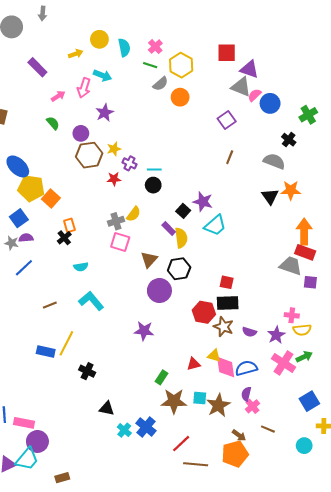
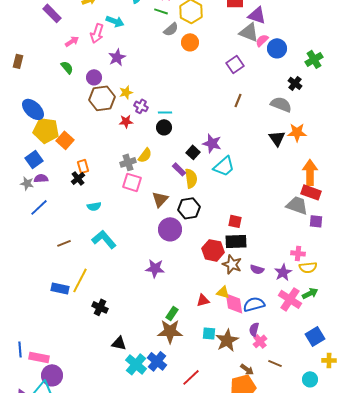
brown star: (174, 401) -> (170, 331), moved
cyan cross: (124, 430) -> (136, 364), size x1.5

